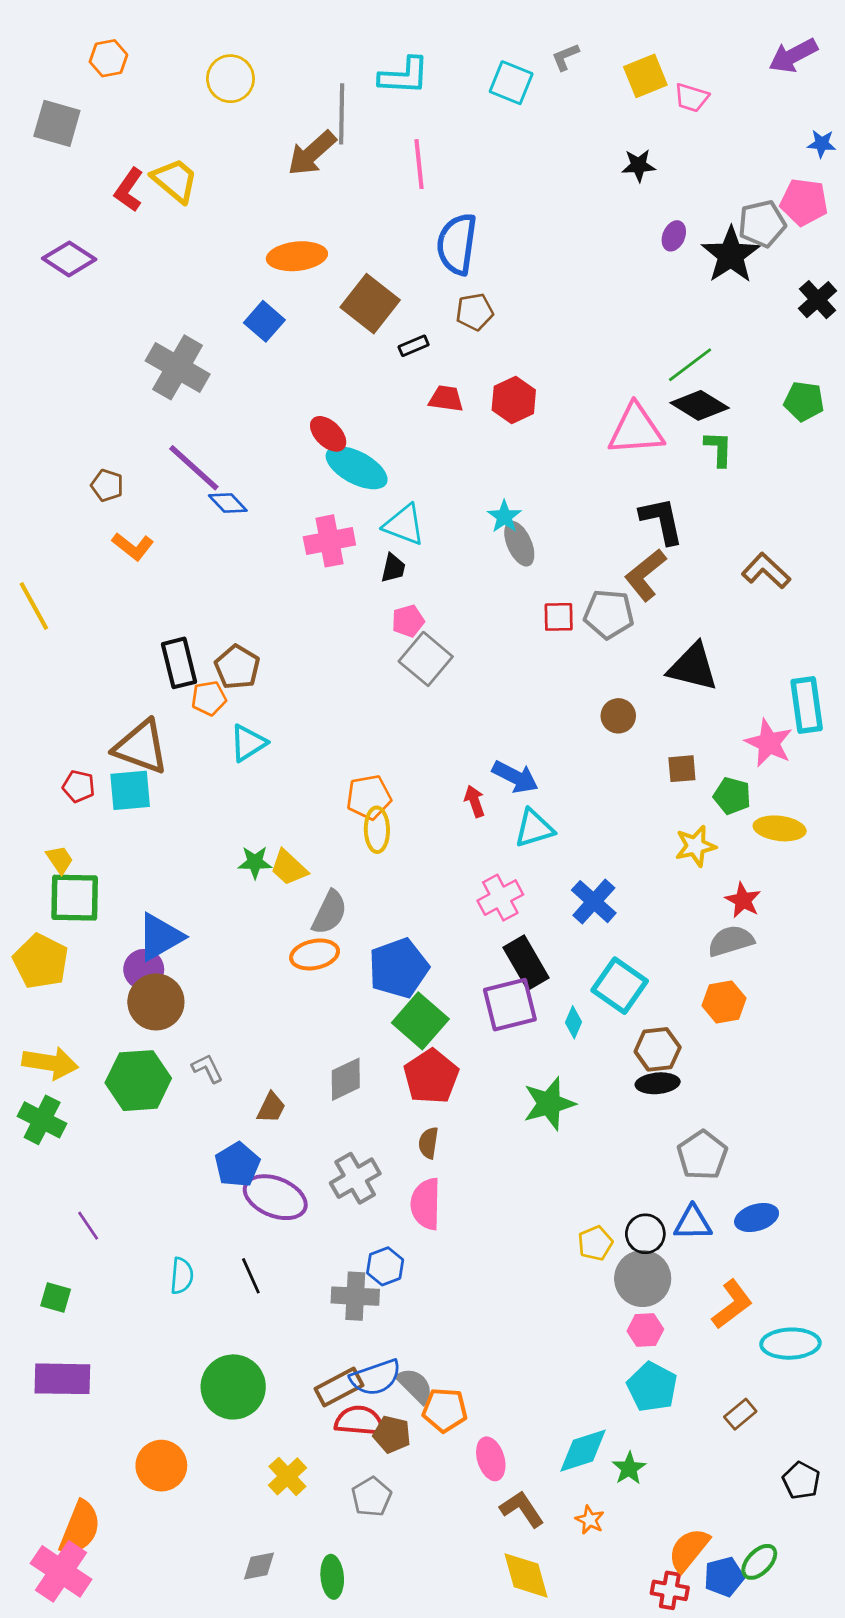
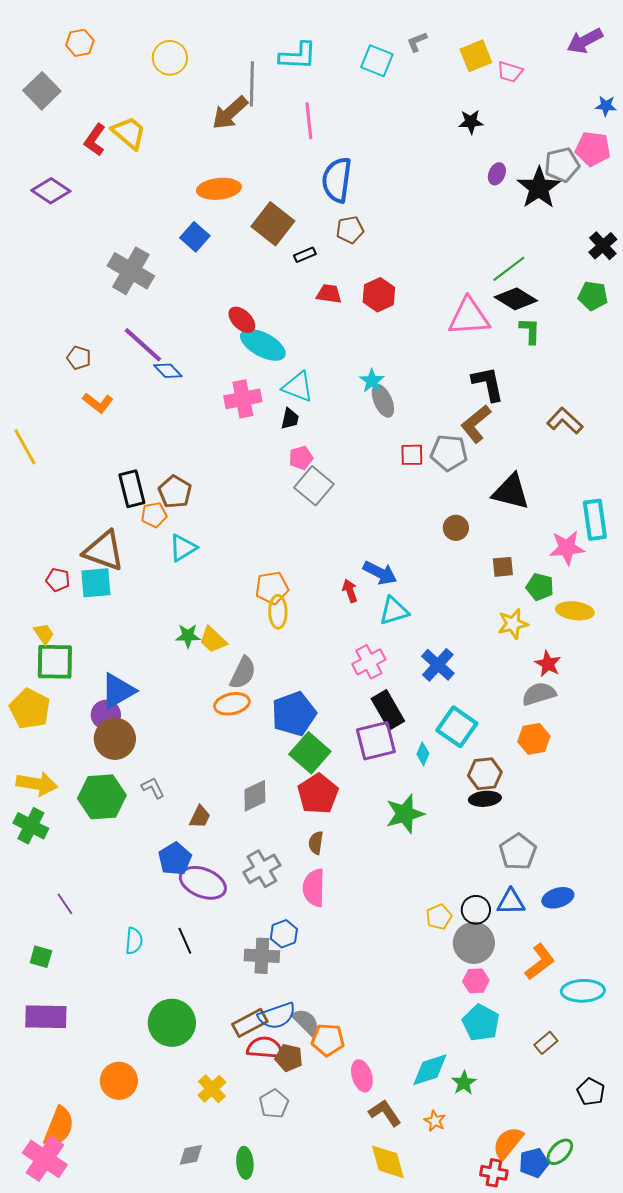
gray square: (57, 123) -> (42, 91), turned 30
black cross: (818, 300) -> (603, 246), moved
pink star: (769, 743) -> (567, 548), turned -30

